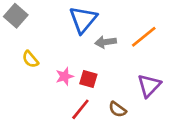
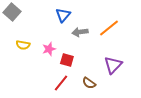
blue triangle: (83, 20) -> (63, 15), size x0.7
yellow semicircle: (30, 59) -> (23, 45), turned -40
pink star: (65, 76) -> (49, 49), moved

